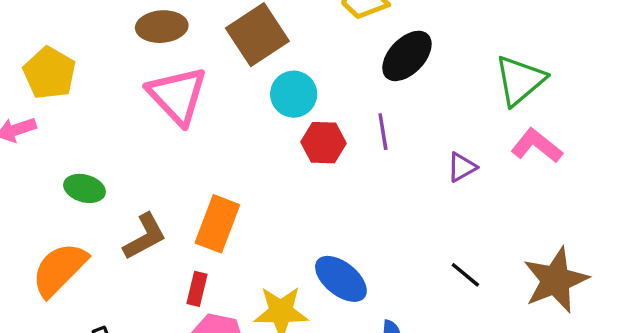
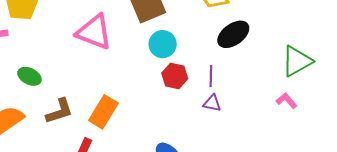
pink triangle: (177, 96) -> (94, 32), turned -36
pink L-shape: (537, 146) -> (286, 101), moved, size x0.7
purple triangle: (462, 167) -> (212, 103), moved, turned 30

